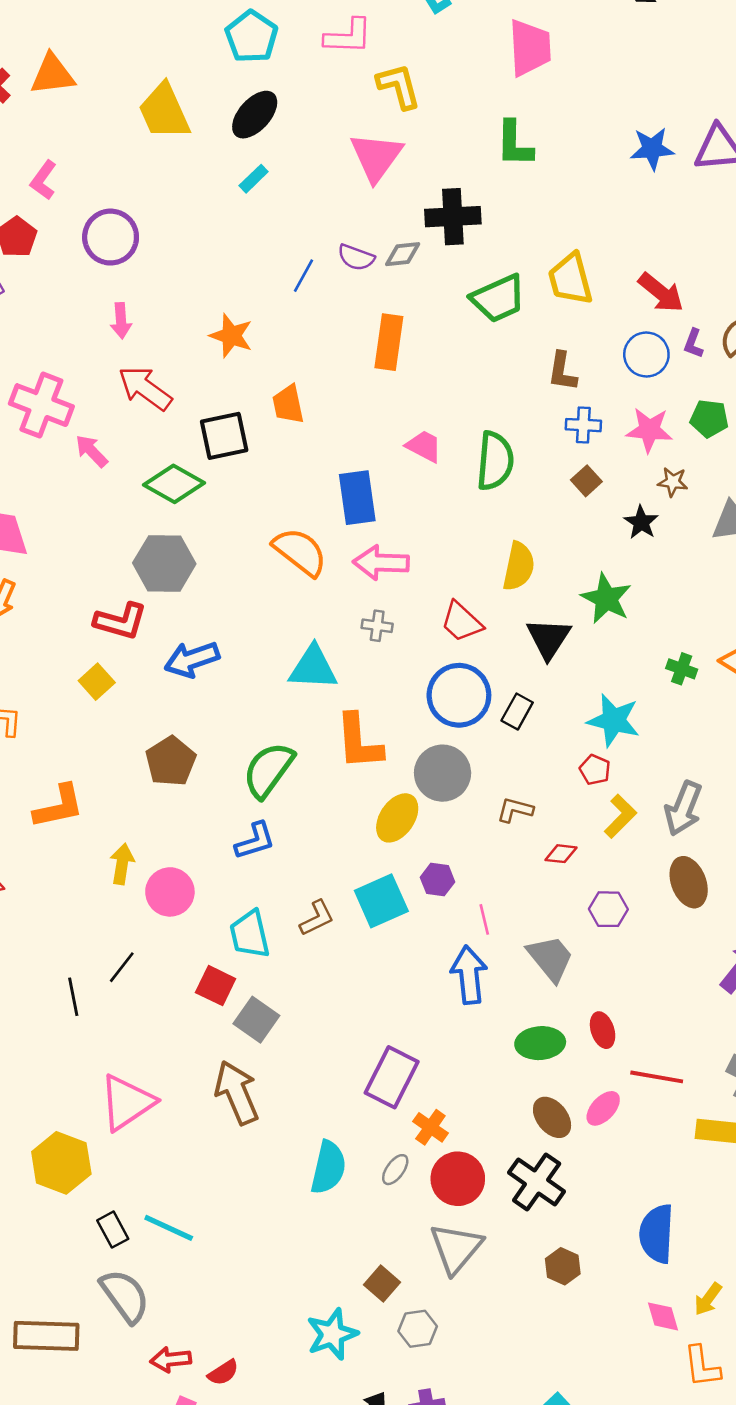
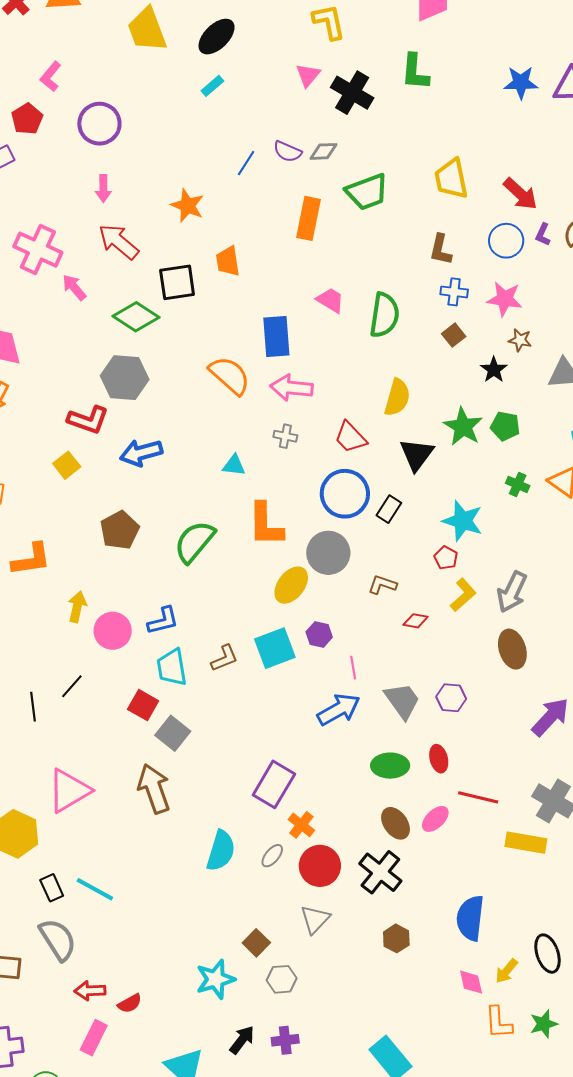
pink triangle: (376, 157) -> (308, 75), size x0.6
black cross: (453, 217) -> (352, 93), moved, turned 30
green trapezoid: (498, 298) -> (367, 192), moved
green pentagon: (709, 419) -> (505, 426), moved
cyan triangle: (313, 668) -> (234, 465), size x0.6
blue L-shape: (255, 841) -> (163, 621), moved
purple hexagon: (608, 909) -> (451, 698), moved
blue arrow: (469, 975) -> (339, 709), turned 63
gray triangle: (456, 1248) -> (315, 919), size x0.7

